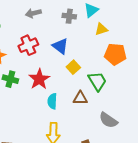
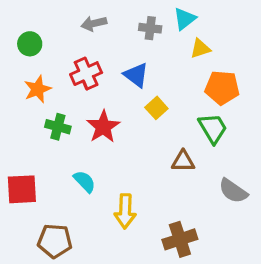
green trapezoid: (97, 81) -> (213, 128), moved
brown triangle: (80, 98) -> (183, 161), moved
cyan semicircle: (52, 101) -> (84, 181), moved, turned 133
gray semicircle: (108, 120) -> (233, 191), moved

